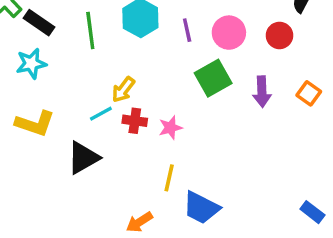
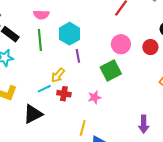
purple line: (187, 30) -> (78, 56), moved
purple arrow: (262, 92) -> (144, 124), moved
pink star: (170, 128) -> (95, 97), moved

